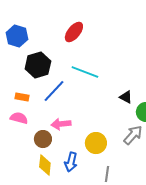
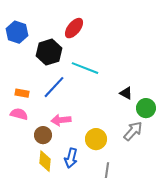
black hexagon: (38, 65) -> (49, 52), moved

